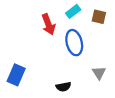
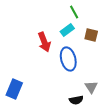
black semicircle: (63, 87) -> (76, 100), moved

